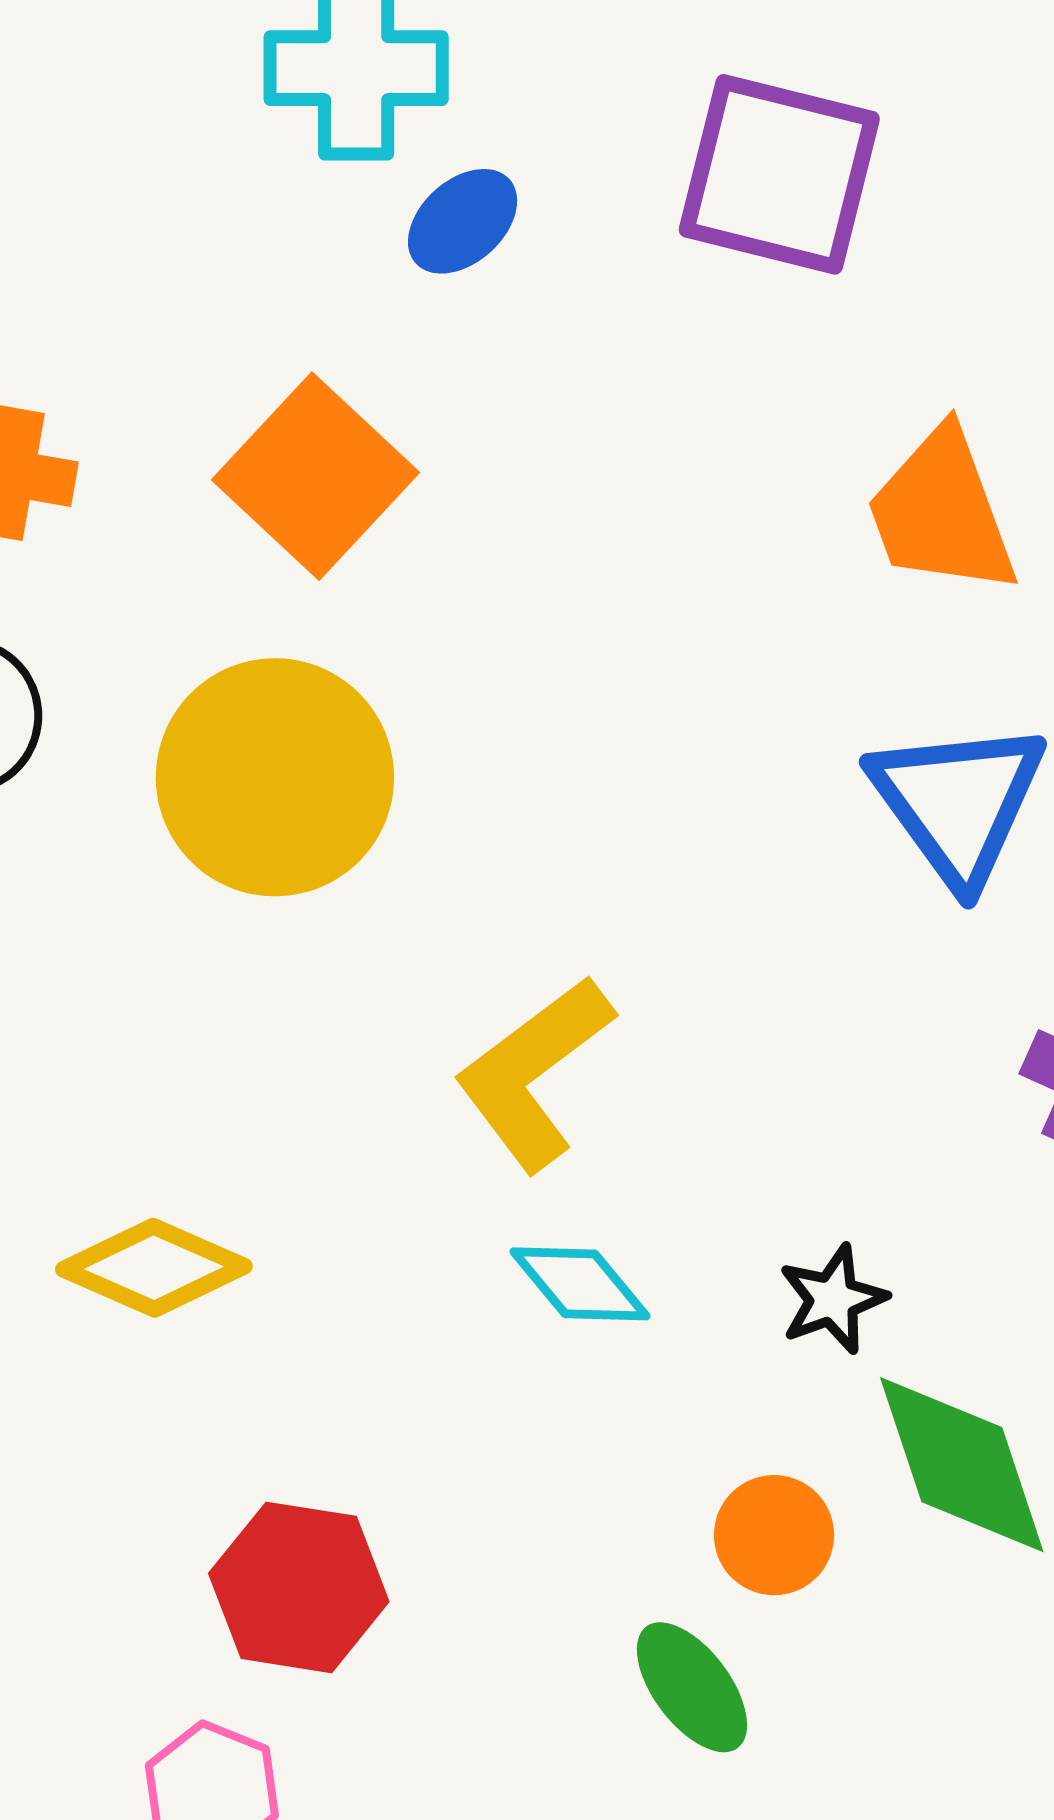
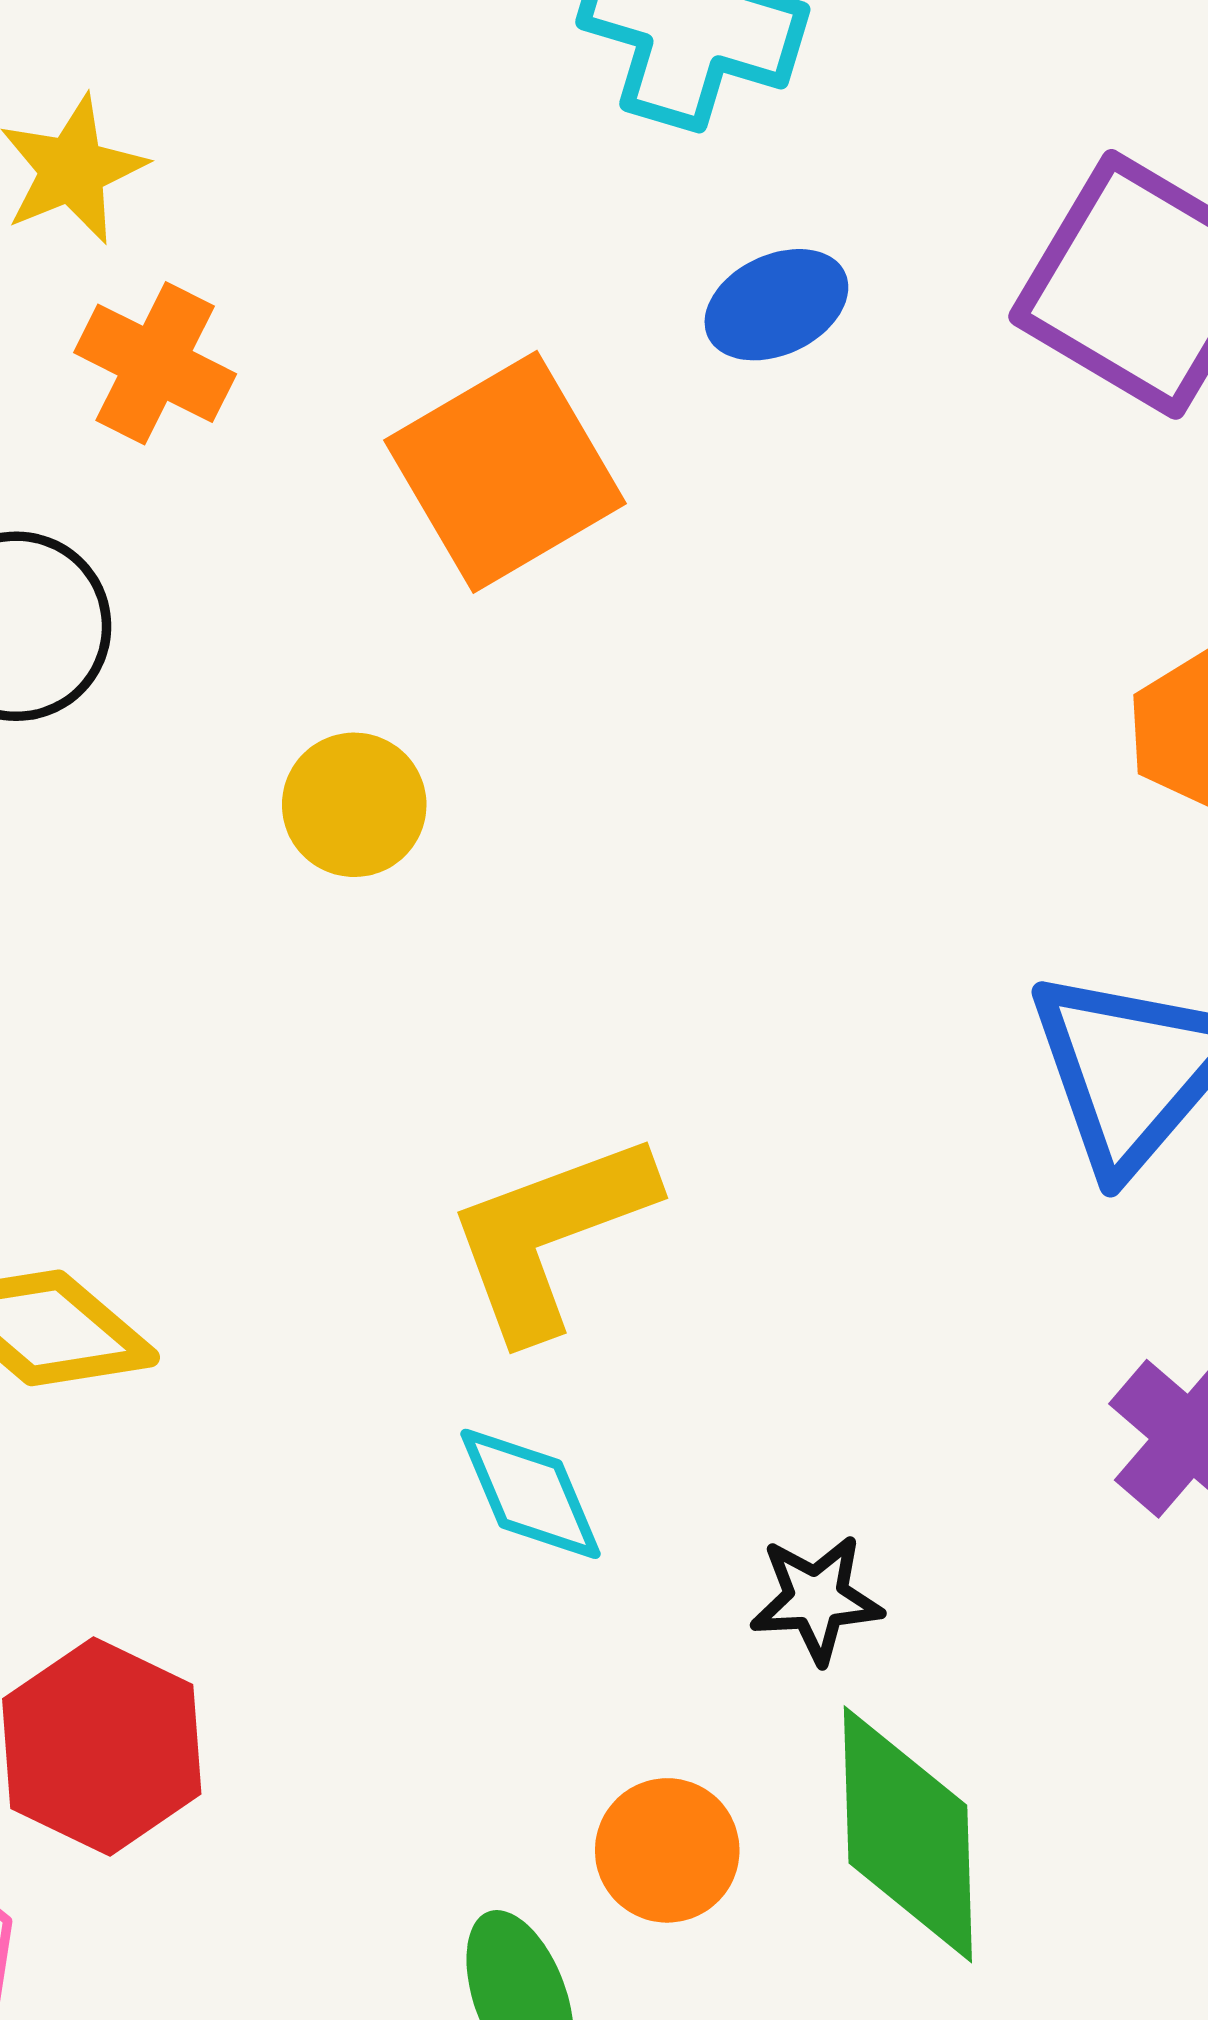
blue ellipse: (463, 221) -> (776, 305), moved
yellow circle: (275, 777) -> (354, 805), size x0.5

